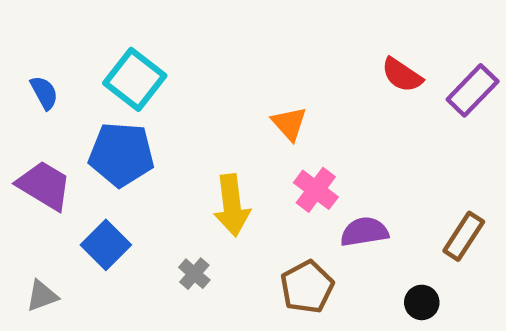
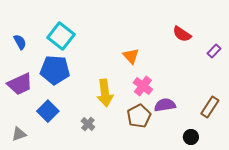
purple rectangle: (473, 90) -> (214, 51), moved, size x0.6
purple trapezoid: (44, 185) -> (20, 84), turned 124
brown pentagon: (307, 287) -> (139, 116), moved

